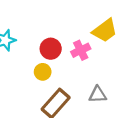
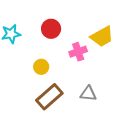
red circle: (51, 49) -> (51, 29), moved

